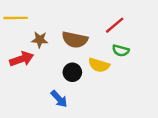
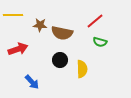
brown star: (40, 40) -> (40, 25), moved
yellow semicircle: (99, 65) -> (82, 69), moved, turned -108
blue arrow: (59, 99) -> (32, 82), moved

